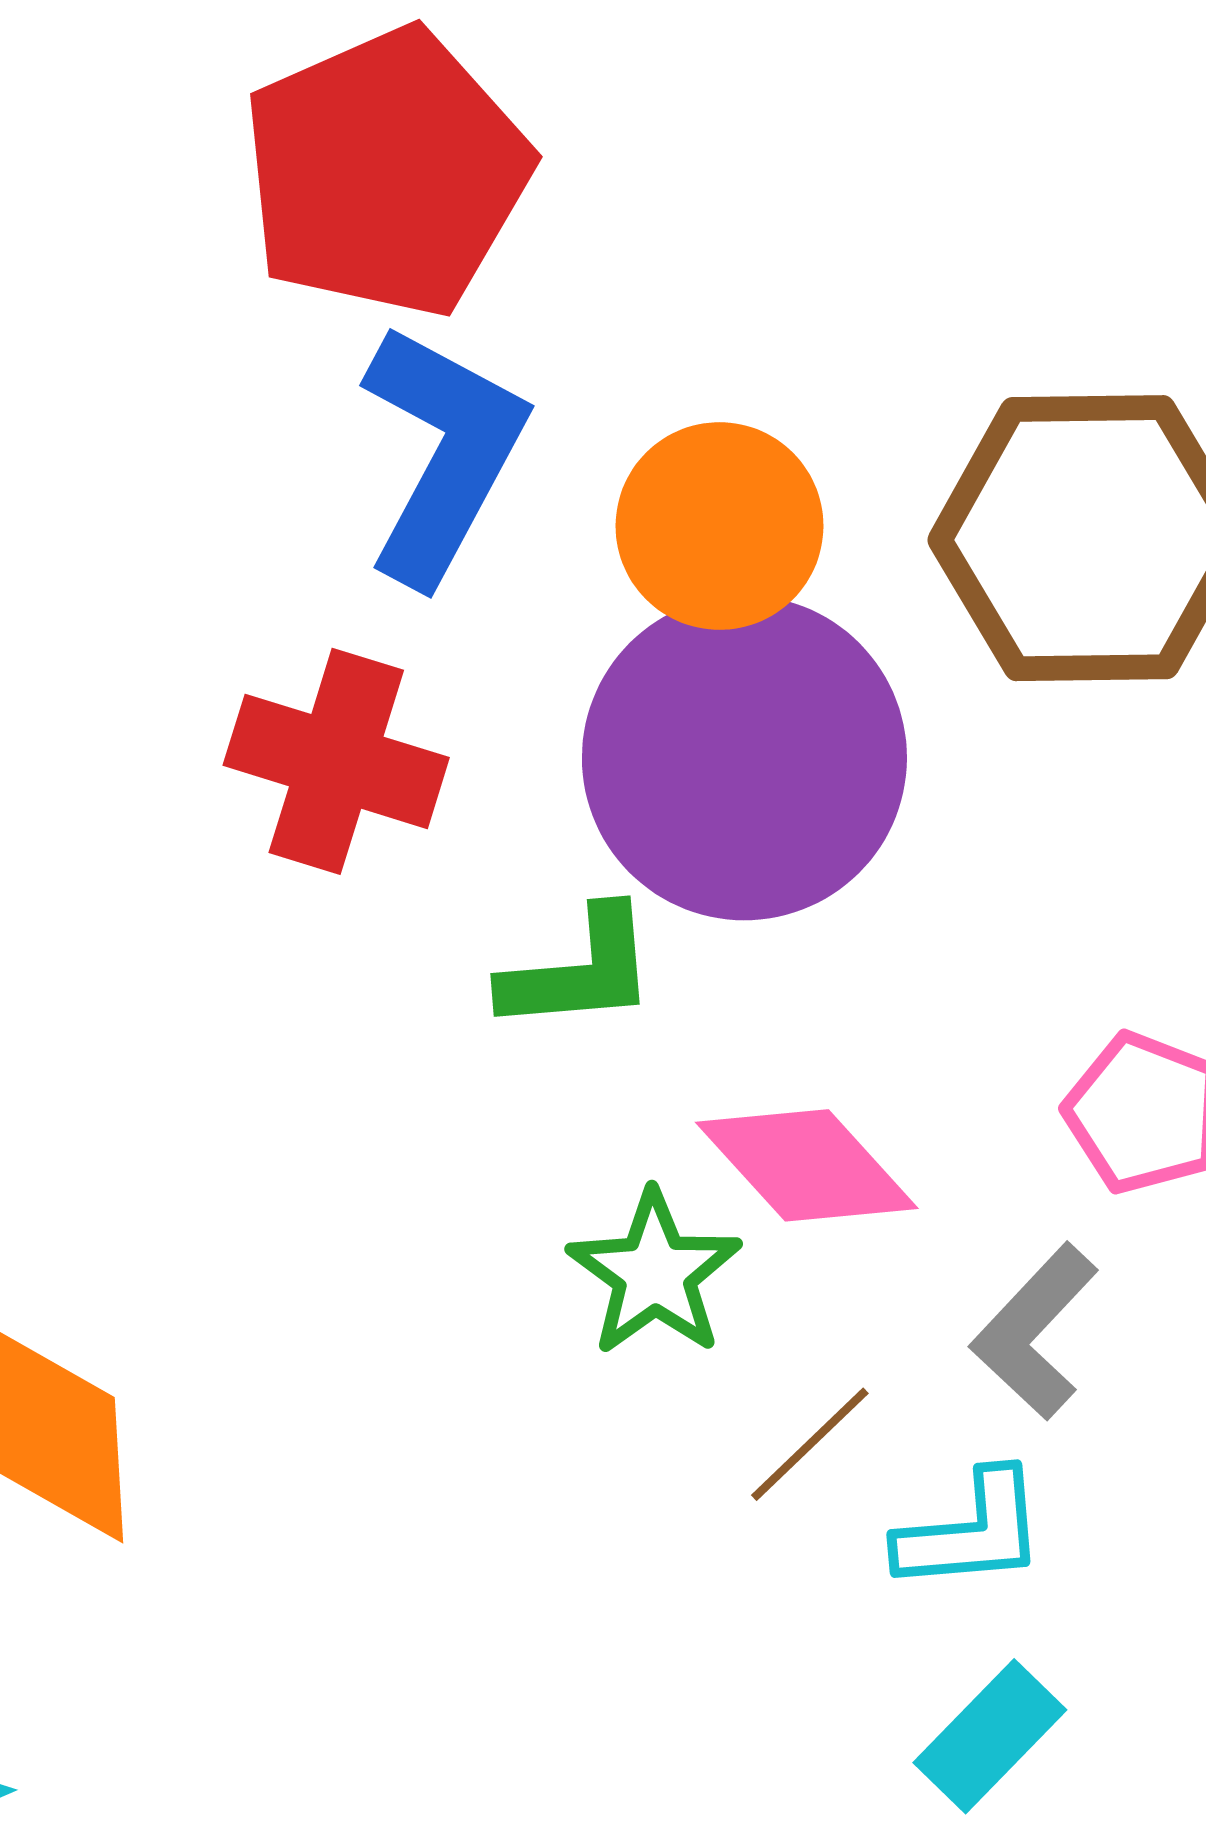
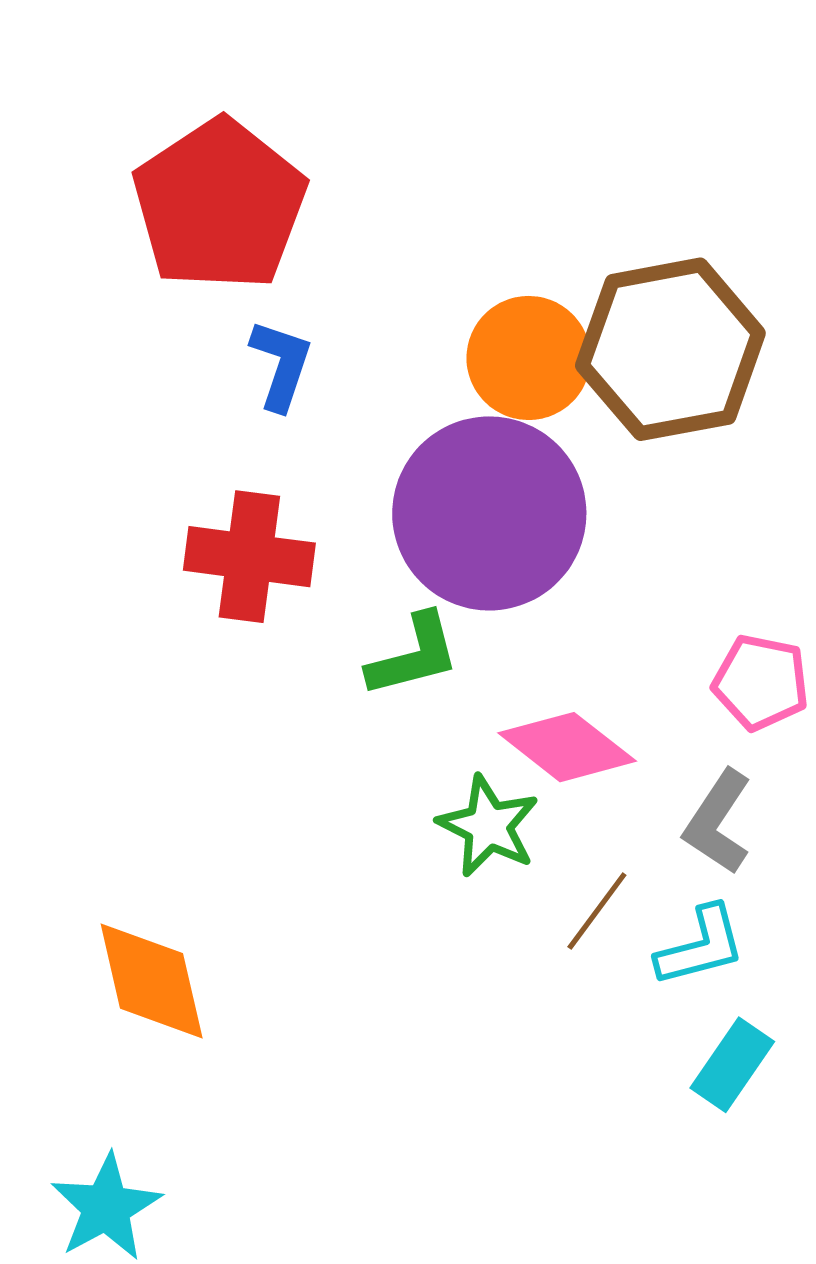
blue L-shape: (443, 454) -> (281, 365), size x0.6
orange circle: (719, 526) -> (529, 358), moved

